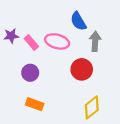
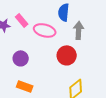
blue semicircle: (78, 21) -> (64, 12), turned 36
pink rectangle: (31, 43) -> (22, 20), moved

